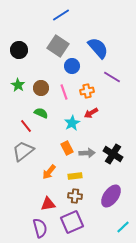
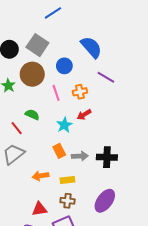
gray square: (58, 46) -> (37, 45), moved
brown circle: (41, 88) -> (32, 74), moved, size x1.5
black cross: (113, 154) -> (107, 157), turned -30
orange arrow: (49, 172) -> (41, 176), turned 42

